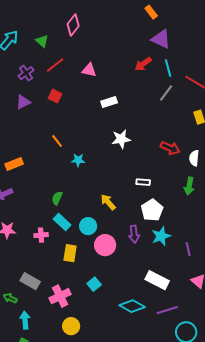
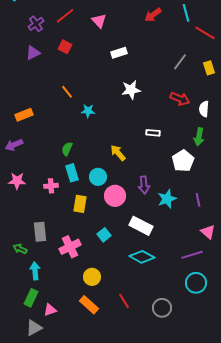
cyan line: (168, 68) -> (186, 13), moved
pink triangle: (89, 70) -> (99, 21), turned 35
gray line: (166, 93) -> (180, 62), moved
white pentagon: (152, 210) -> (183, 161), moved
cyan rectangle: (62, 222) -> (72, 173), turned 30
cyan star: (161, 236) -> (167, 199), moved
white rectangle: (157, 280) -> (141, 226), moved
gray rectangle: (30, 281) -> (40, 232), turned 54
purple line: (167, 310) -> (192, 255), moved
yellow circle: (71, 326) -> (92, 277), moved

